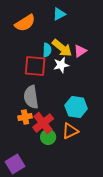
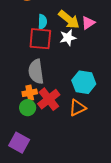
cyan semicircle: (47, 50) -> (42, 22), moved
green circle: (48, 137) -> (28, 108), moved
purple square: (15, 164) -> (19, 143), turned -30

